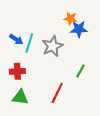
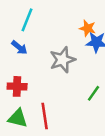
cyan line: (29, 43) -> (27, 20), moved
red line: (57, 93) -> (45, 116), moved, turned -40

